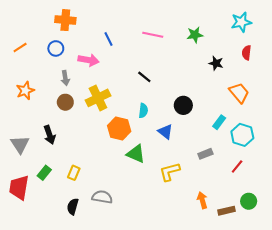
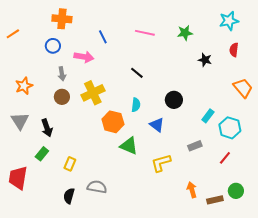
orange line: (20, 47) -> (13, 34), moved
orange trapezoid: (239, 93) -> (243, 88), moved
gray triangle: (20, 144) -> (20, 121), moved
green rectangle: (44, 173) -> (42, 154), moved

